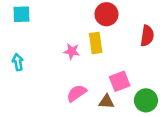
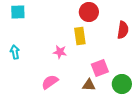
pink star: (72, 51) -> (60, 52), moved
pink semicircle: (77, 93) -> (50, 82), moved

